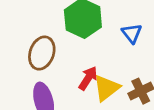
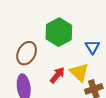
yellow triangle: (106, 88) -> (79, 72), moved, turned -45

